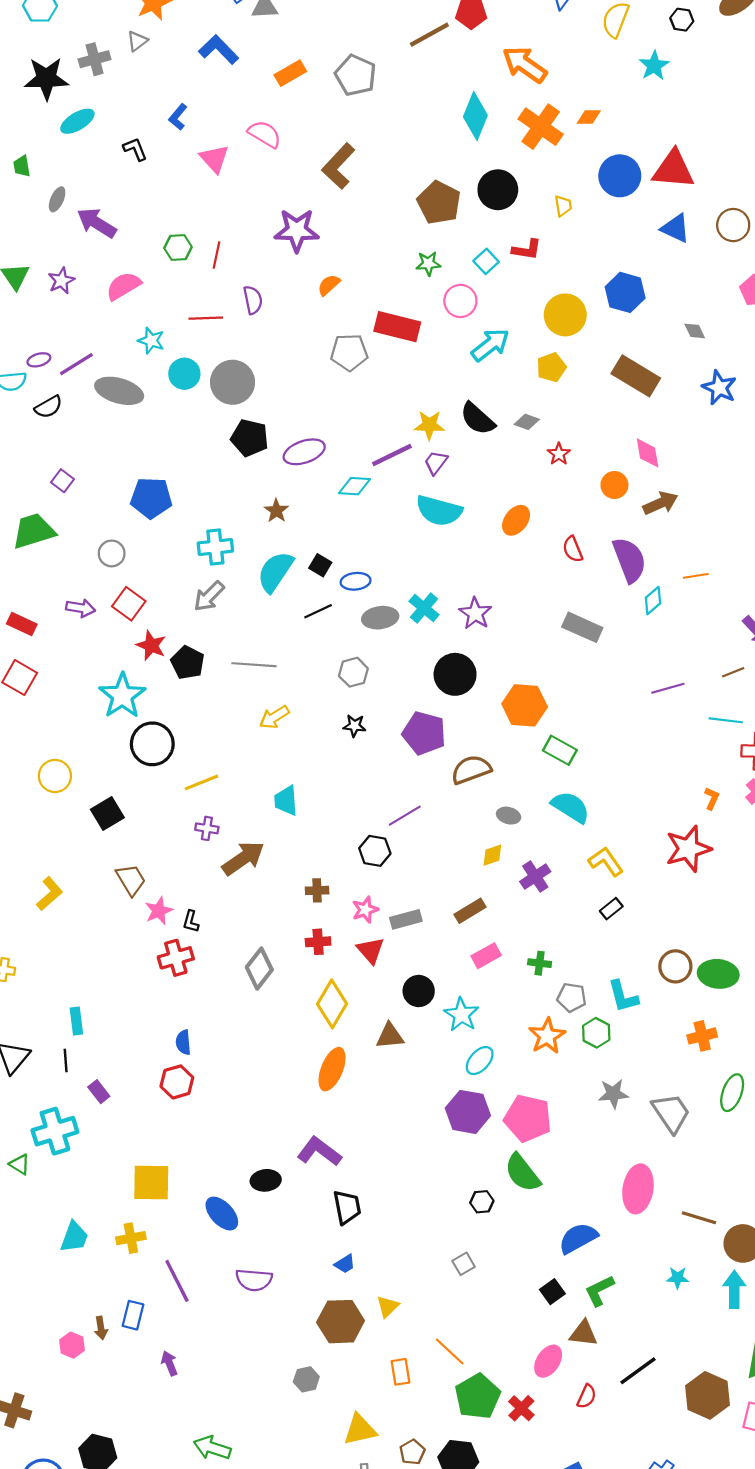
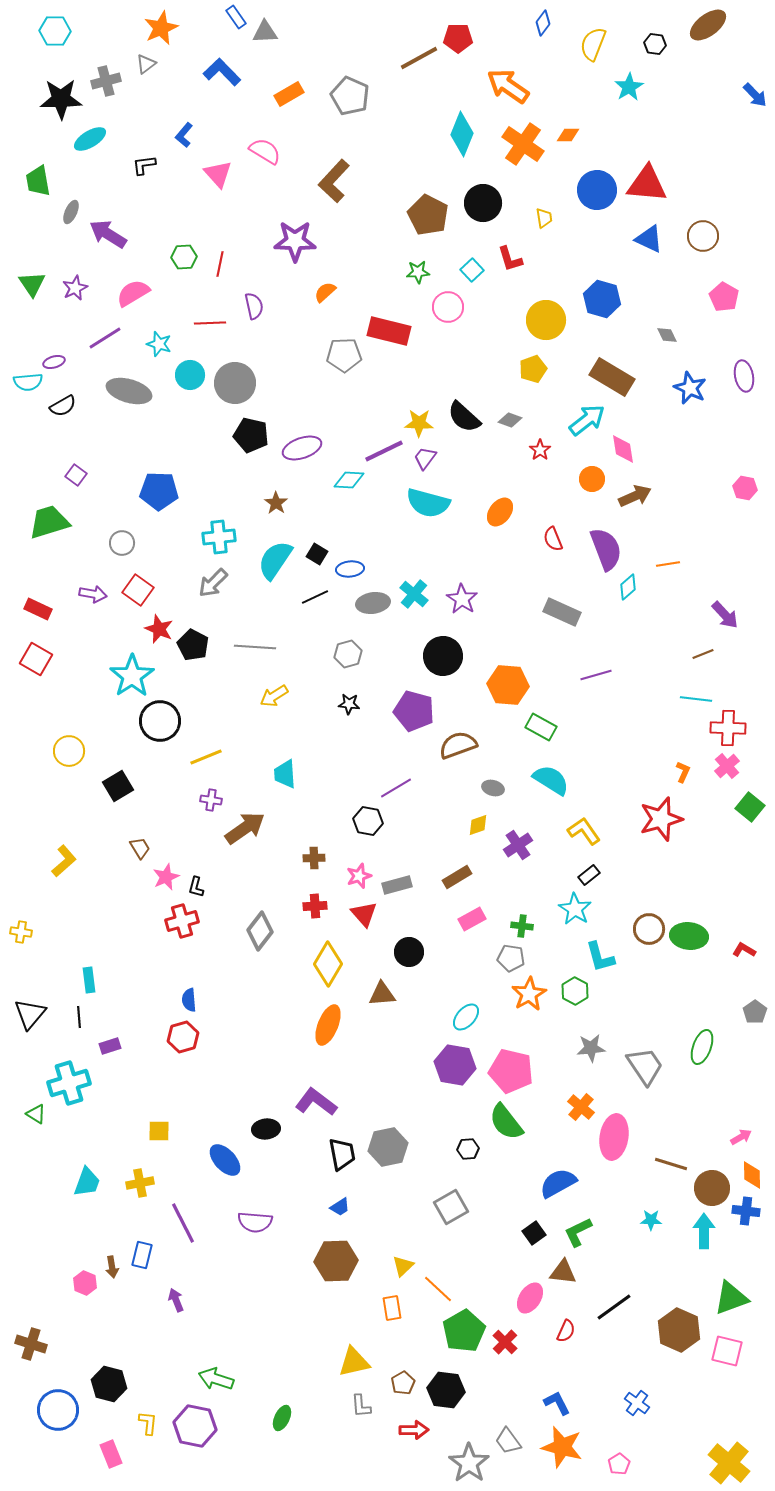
black L-shape: (135, 149) -> (144, 165), turned -75
green trapezoid: (22, 166) -> (38, 181), size x1.5
red L-shape: (527, 250) -> (510, 259), turned 64
cyan arrow: (490, 345) -> (587, 420), moved
purple line: (76, 364) -> (105, 338), moved
purple line: (668, 688) -> (596, 675), moved
brown trapezoid: (131, 880) -> (140, 848), size x0.7
gray pentagon: (572, 997) -> (511, 958), moved
cyan star: (461, 1015) -> (575, 909), moved
orange cross: (702, 1036) -> (581, 1107), moved, turned -36
purple rectangle: (99, 1092) -> (110, 1046), turned -70
yellow square: (151, 1183) -> (159, 1131), size x0.6
gray square: (464, 1264) -> (451, 1207), size x1.6
yellow triangle: (388, 1307) -> (403, 1266), moved
gray hexagon: (306, 1379) -> (388, 1147), moved, size x1.6

